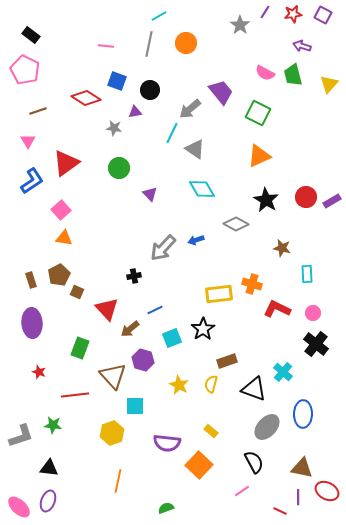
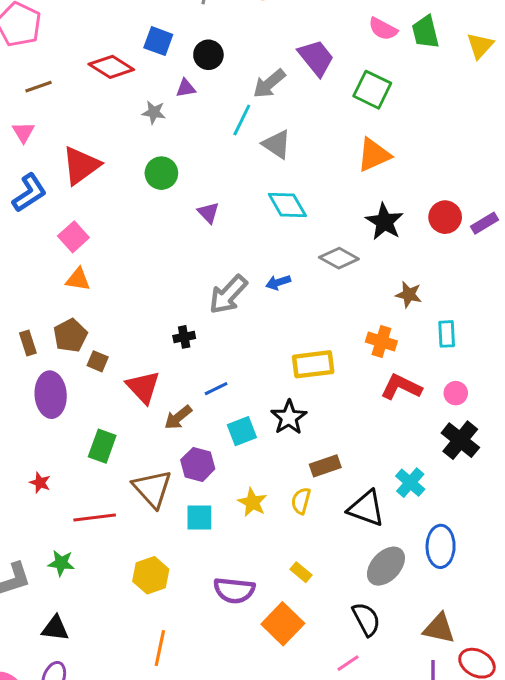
orange cross: (252, 284) -> (381, 342), moved
purple ellipse: (32, 323) -> (51, 395), moved
cyan square: (135, 406) -> (199, 518), moved

